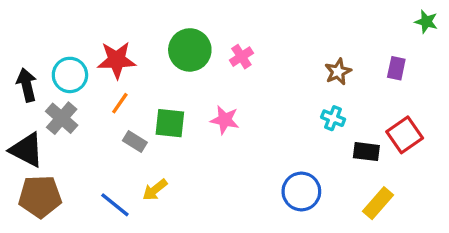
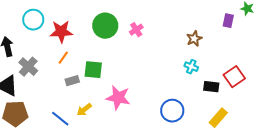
purple rectangle: (396, 68) -> (228, 21), moved
cyan circle: (70, 75) -> (33, 20), moved
pink star: (225, 120) -> (118, 98), moved, size x1.4
gray rectangle: (135, 142) -> (72, 81), turned -48

